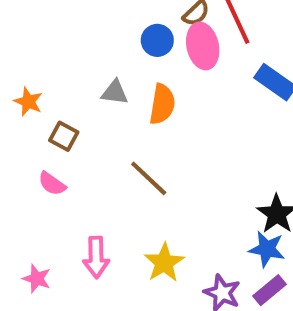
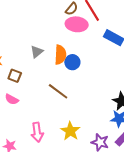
blue circle: (157, 40) -> (72, 62), moved
pink ellipse: (203, 46) -> (77, 24), turned -65
gray triangle: (115, 92) -> (37, 52), turned -40

